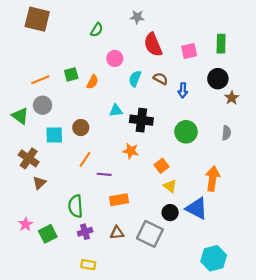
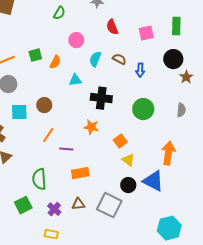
red semicircle: (153, 45) -> (112, 27), size x0.7
cyan triangle: (116, 111) -> (75, 80), moved
purple cross: (85, 232) -> (54, 209), moved, turned -32
green square: (48, 234) -> (23, 205), moved

